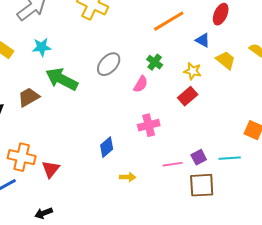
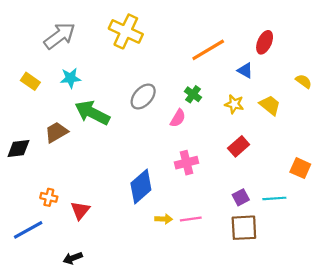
yellow trapezoid: (226, 60) -> (270, 105), moved
red rectangle: (188, 96) -> (239, 146), moved
blue diamond: (107, 147) -> (141, 186), size x1.5
orange cross: (22, 157) -> (49, 197), size x0.6
pink line: (173, 164) -> (191, 219), moved

